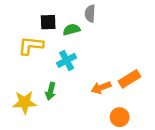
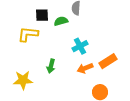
cyan cross: (67, 60) -> (80, 46), moved
green arrow: (51, 91) -> (51, 66), moved

